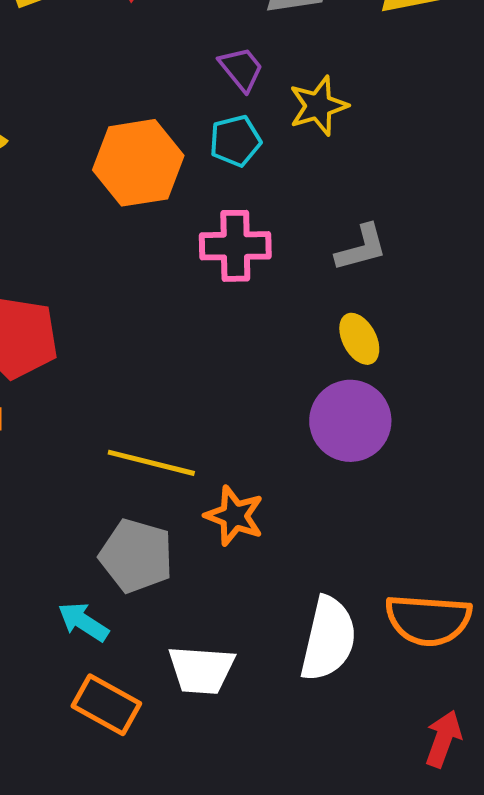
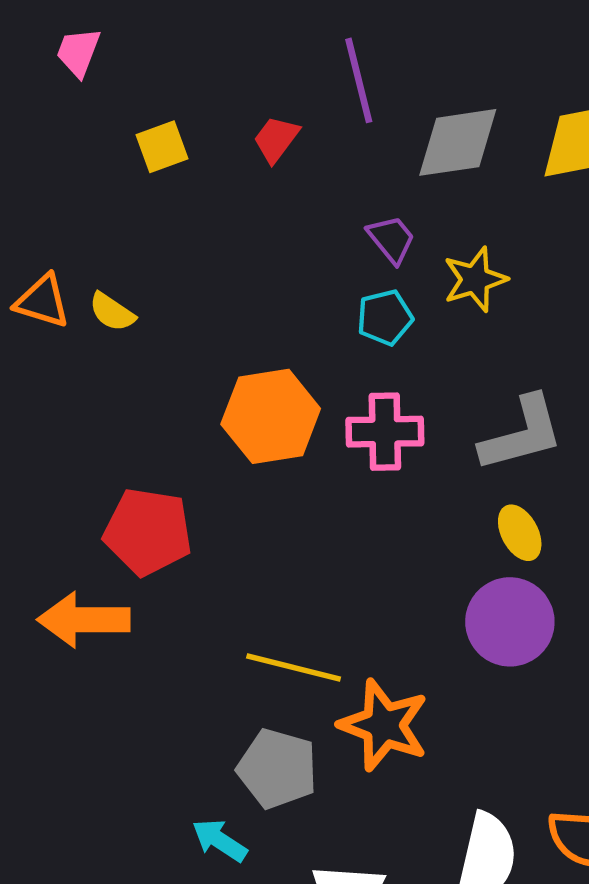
orange hexagon: (138, 163) -> (271, 416), moved
gray L-shape: (361, 248) -> (522, 434), size x1.5
orange star: (234, 516) -> (384, 725), size x1.4

